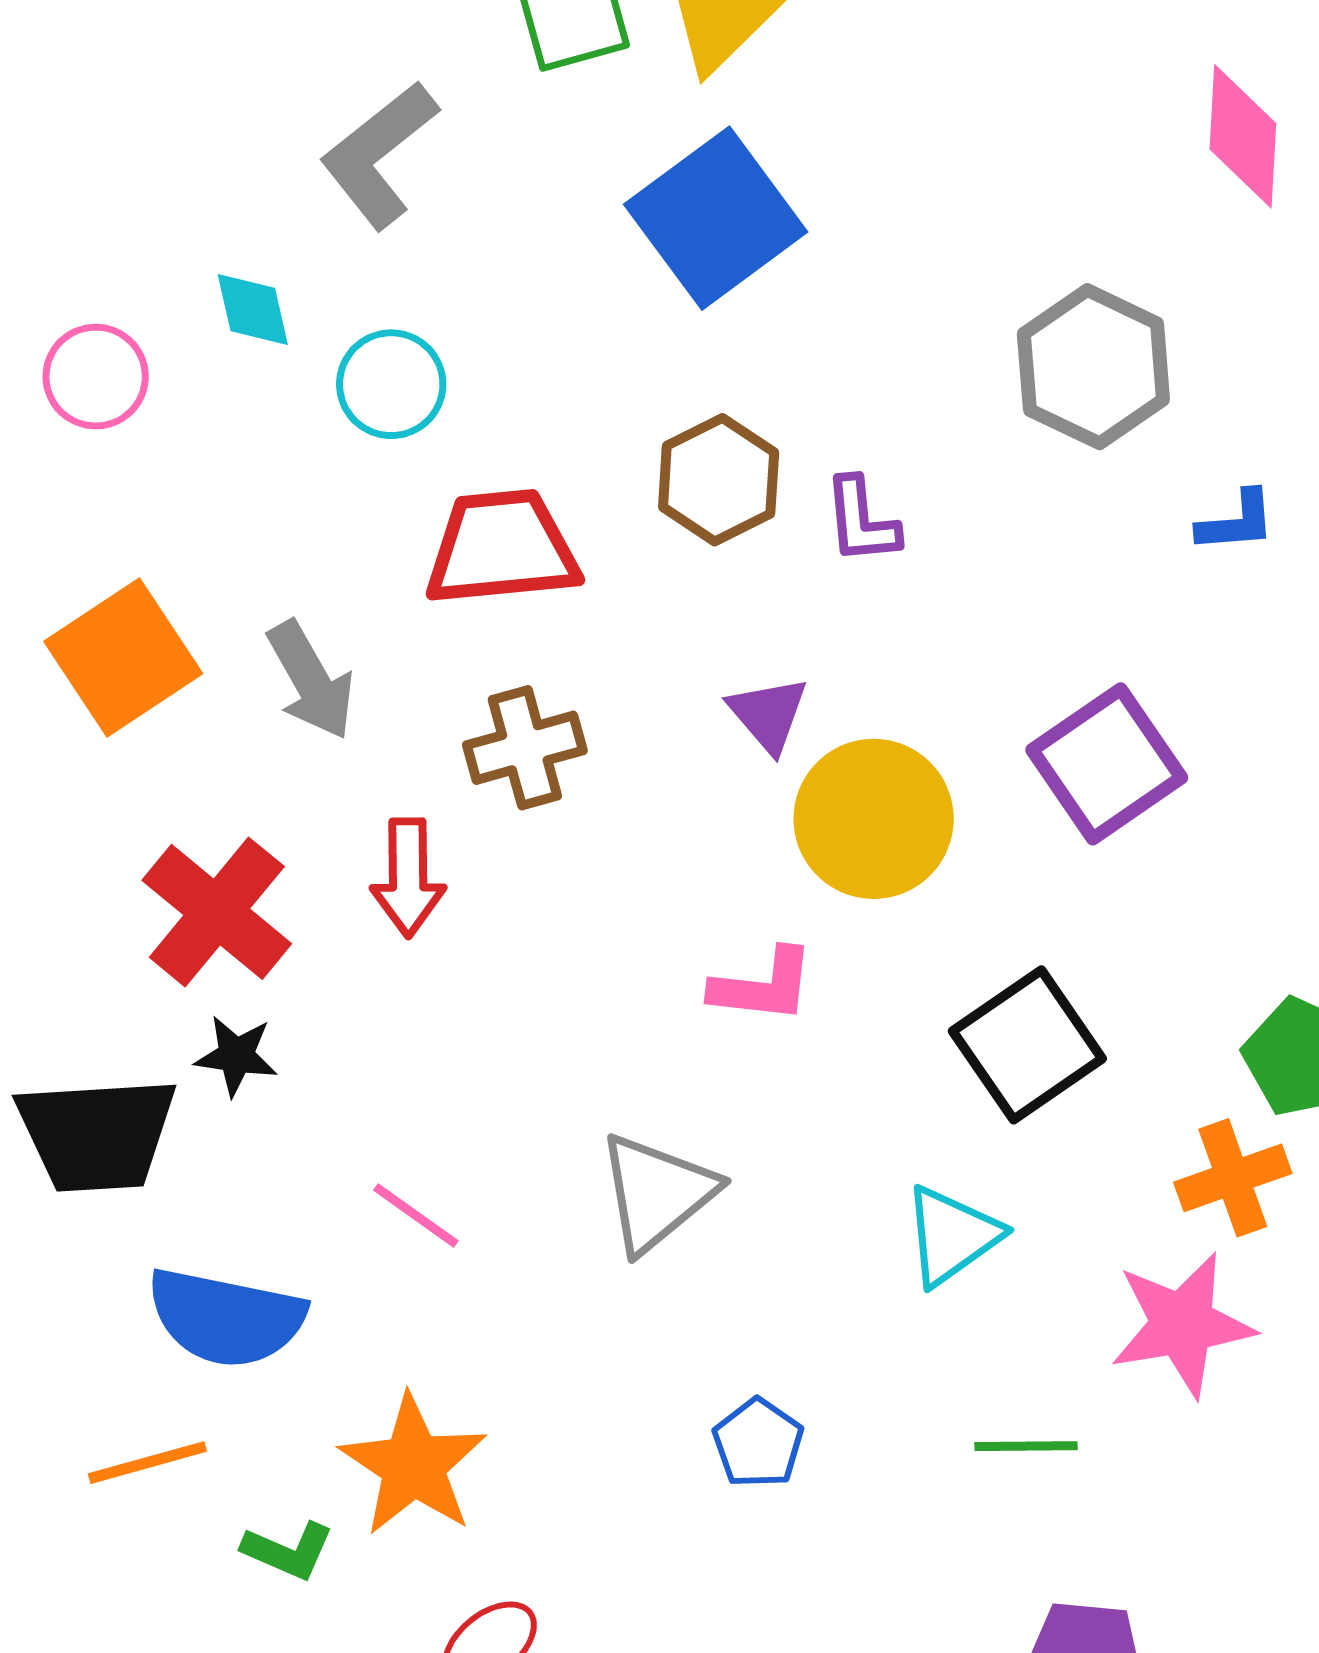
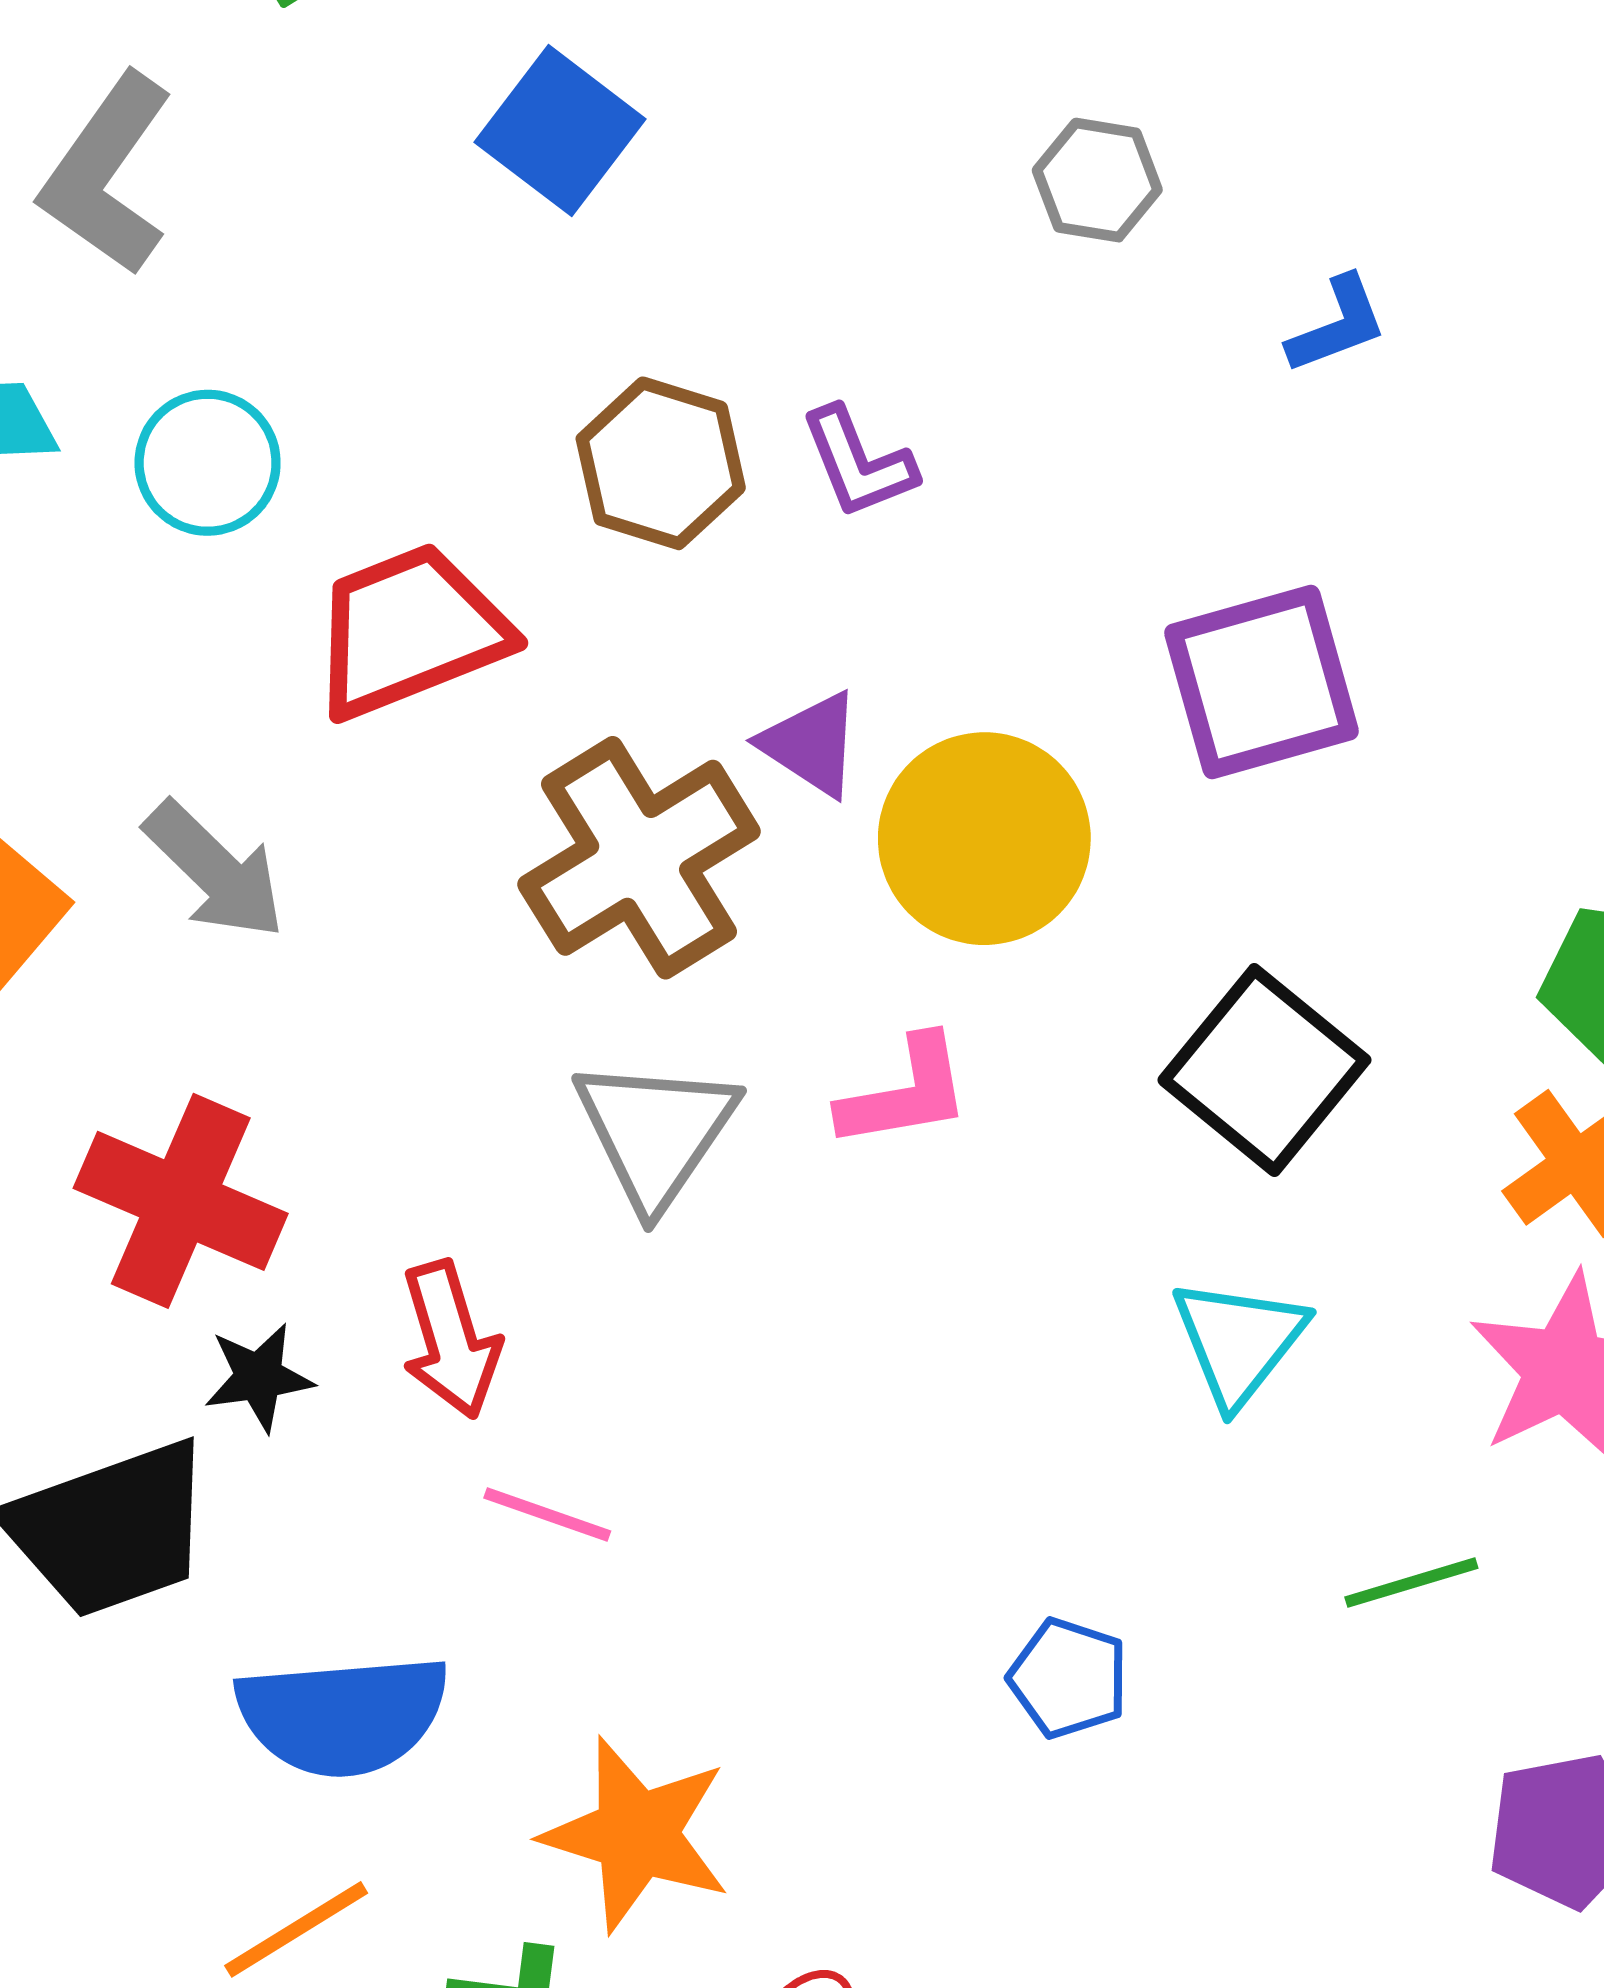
blue square: (716, 218) -> (560, 131), size x0.7
gray hexagon: (1093, 367) -> (1097, 180), size x0.6
brown cross: (525, 748) -> (639, 858), moved, size x1.5
purple square: (1107, 764) -> (1261, 682), turned 35
red arrow: (408, 878) -> (451, 1340), moved
gray triangle: (657, 1193) -> (656, 1132), moved

